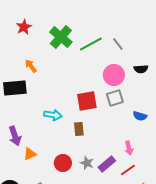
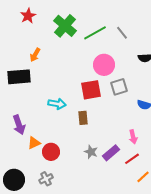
orange arrow: (31, 66) -> (35, 55), turned -112
pink circle: (114, 75) -> (104, 65), moved
red circle: (63, 163) -> (51, 152), moved

